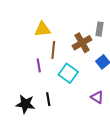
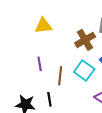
brown line: (53, 50) -> (60, 76), moved
cyan square: (68, 73) -> (84, 71), moved

